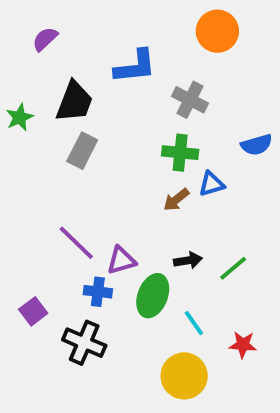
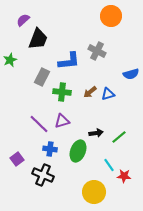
blue L-shape: (135, 66) -> (69, 61), moved
black trapezoid: (74, 102) -> (38, 39), moved
green cross: (180, 153) -> (62, 92), moved
brown arrow: (176, 200) -> (90, 92), moved
purple triangle: (121, 260) -> (62, 121), moved
cyan line: (194, 323) -> (109, 165), moved

